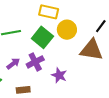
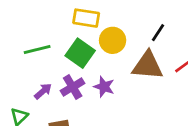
purple star: (59, 75) -> (104, 87), moved

